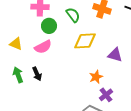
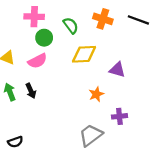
purple cross: (106, 95) -> (119, 116), moved, turned 32

